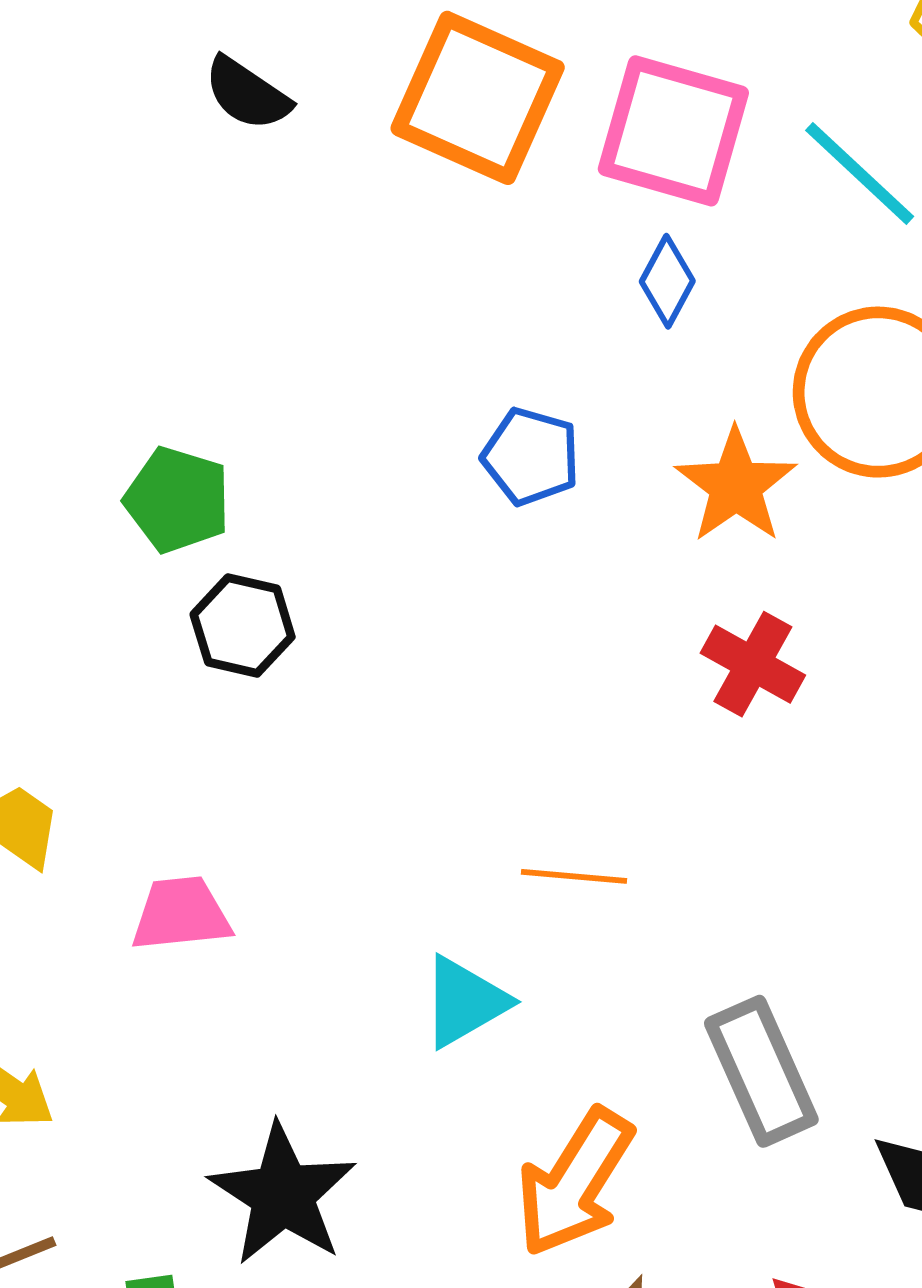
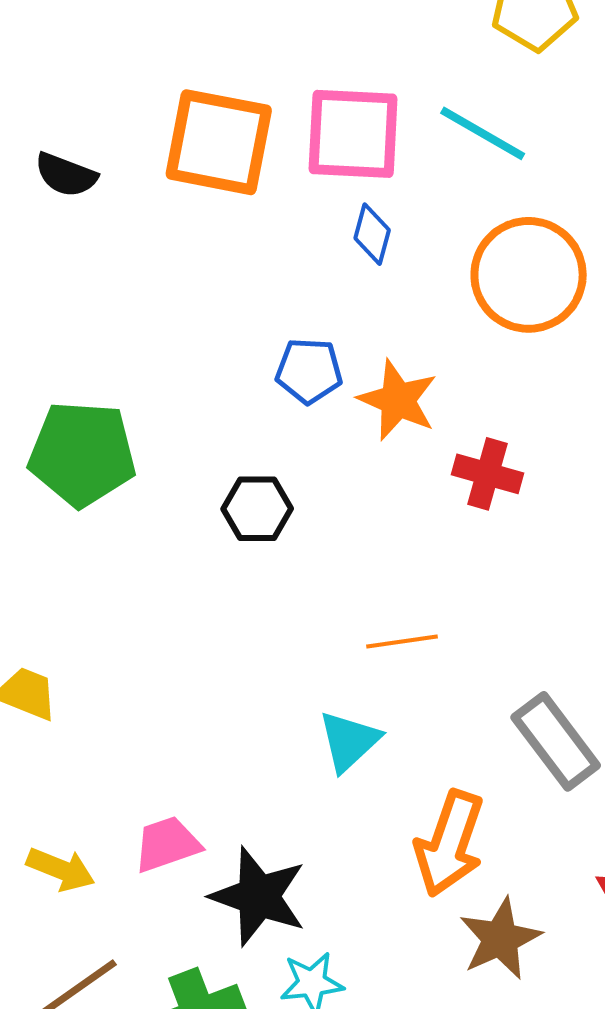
orange star: (736, 486) -> (398, 400), moved
green pentagon: (177, 500) -> (82, 454), size x1.5
black hexagon: (243, 626) -> (257, 509), moved
pink trapezoid: (181, 914) -> (167, 844), moved

